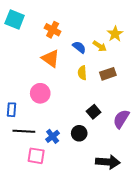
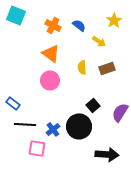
yellow star: (115, 34) -> (114, 20), moved
blue semicircle: (79, 47) -> (79, 25), moved
pink circle: (40, 93) -> (50, 80), moved
blue rectangle: (12, 110) -> (13, 103), turned -56
black circle: (79, 133) -> (79, 126), size x1.6

